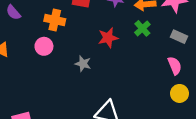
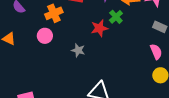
orange cross: (55, 20) -> (54, 13), turned -36
green cross: (142, 28) -> (116, 17), moved

